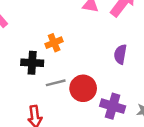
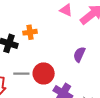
gray line: (56, 83) -> (21, 74), moved

